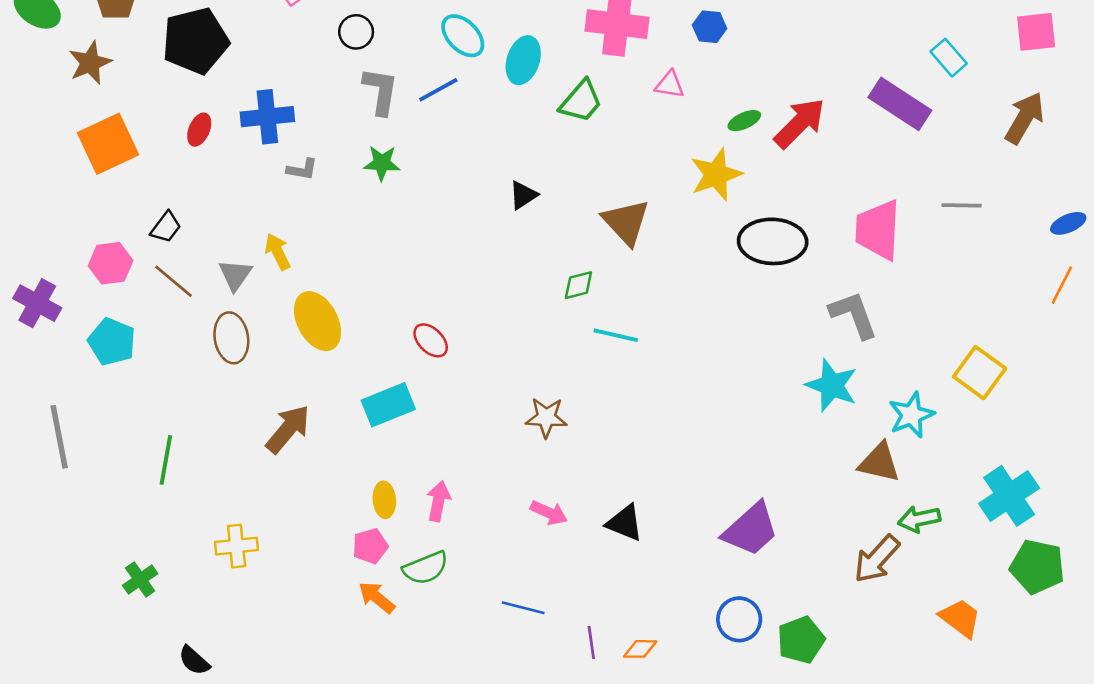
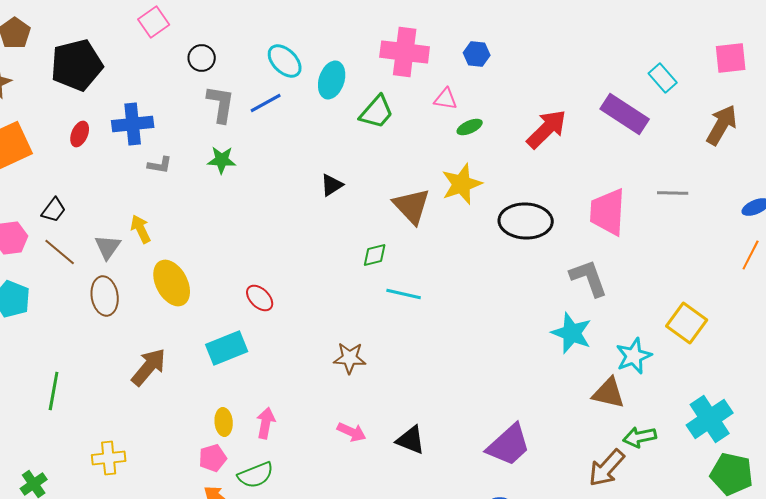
green ellipse: (744, 121) -> (470, 127), moved
yellow star: (716, 175) -> (462, 184), moved

